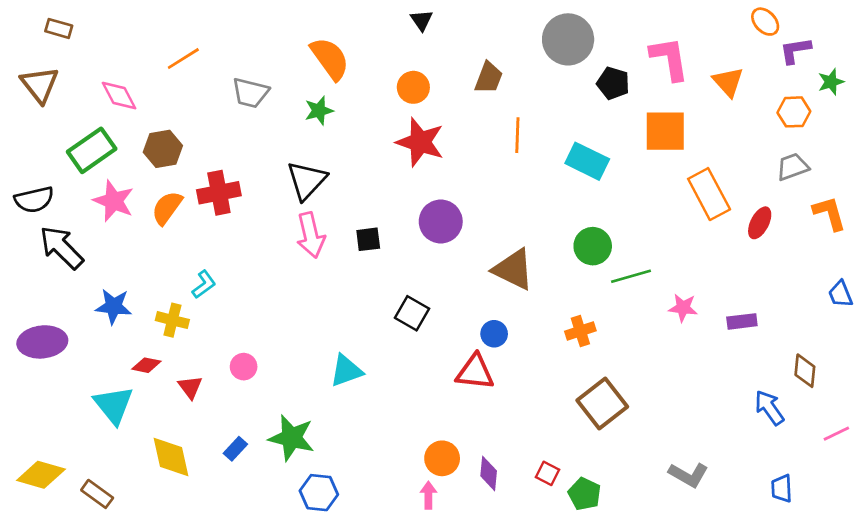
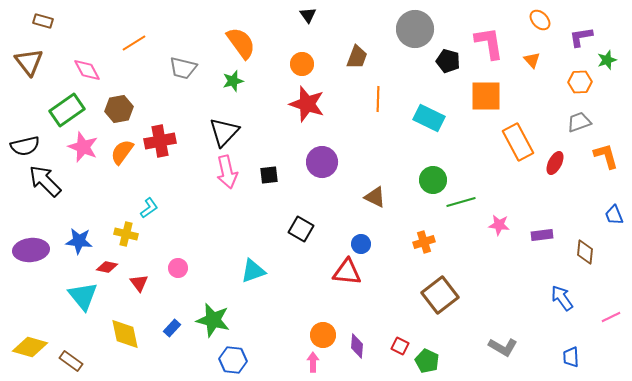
orange ellipse: (765, 22) -> (540, 20), moved
orange triangle: (728, 82) -> (532, 60), size x0.7
brown triangle: (513, 269) -> (375, 197), size x0.7
blue star: (114, 306) -> (79, 241), moved
brown diamond: (805, 371) -> (585, 252), moved

